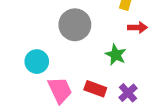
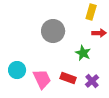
cyan circle: (37, 62) -> (17, 70), moved

